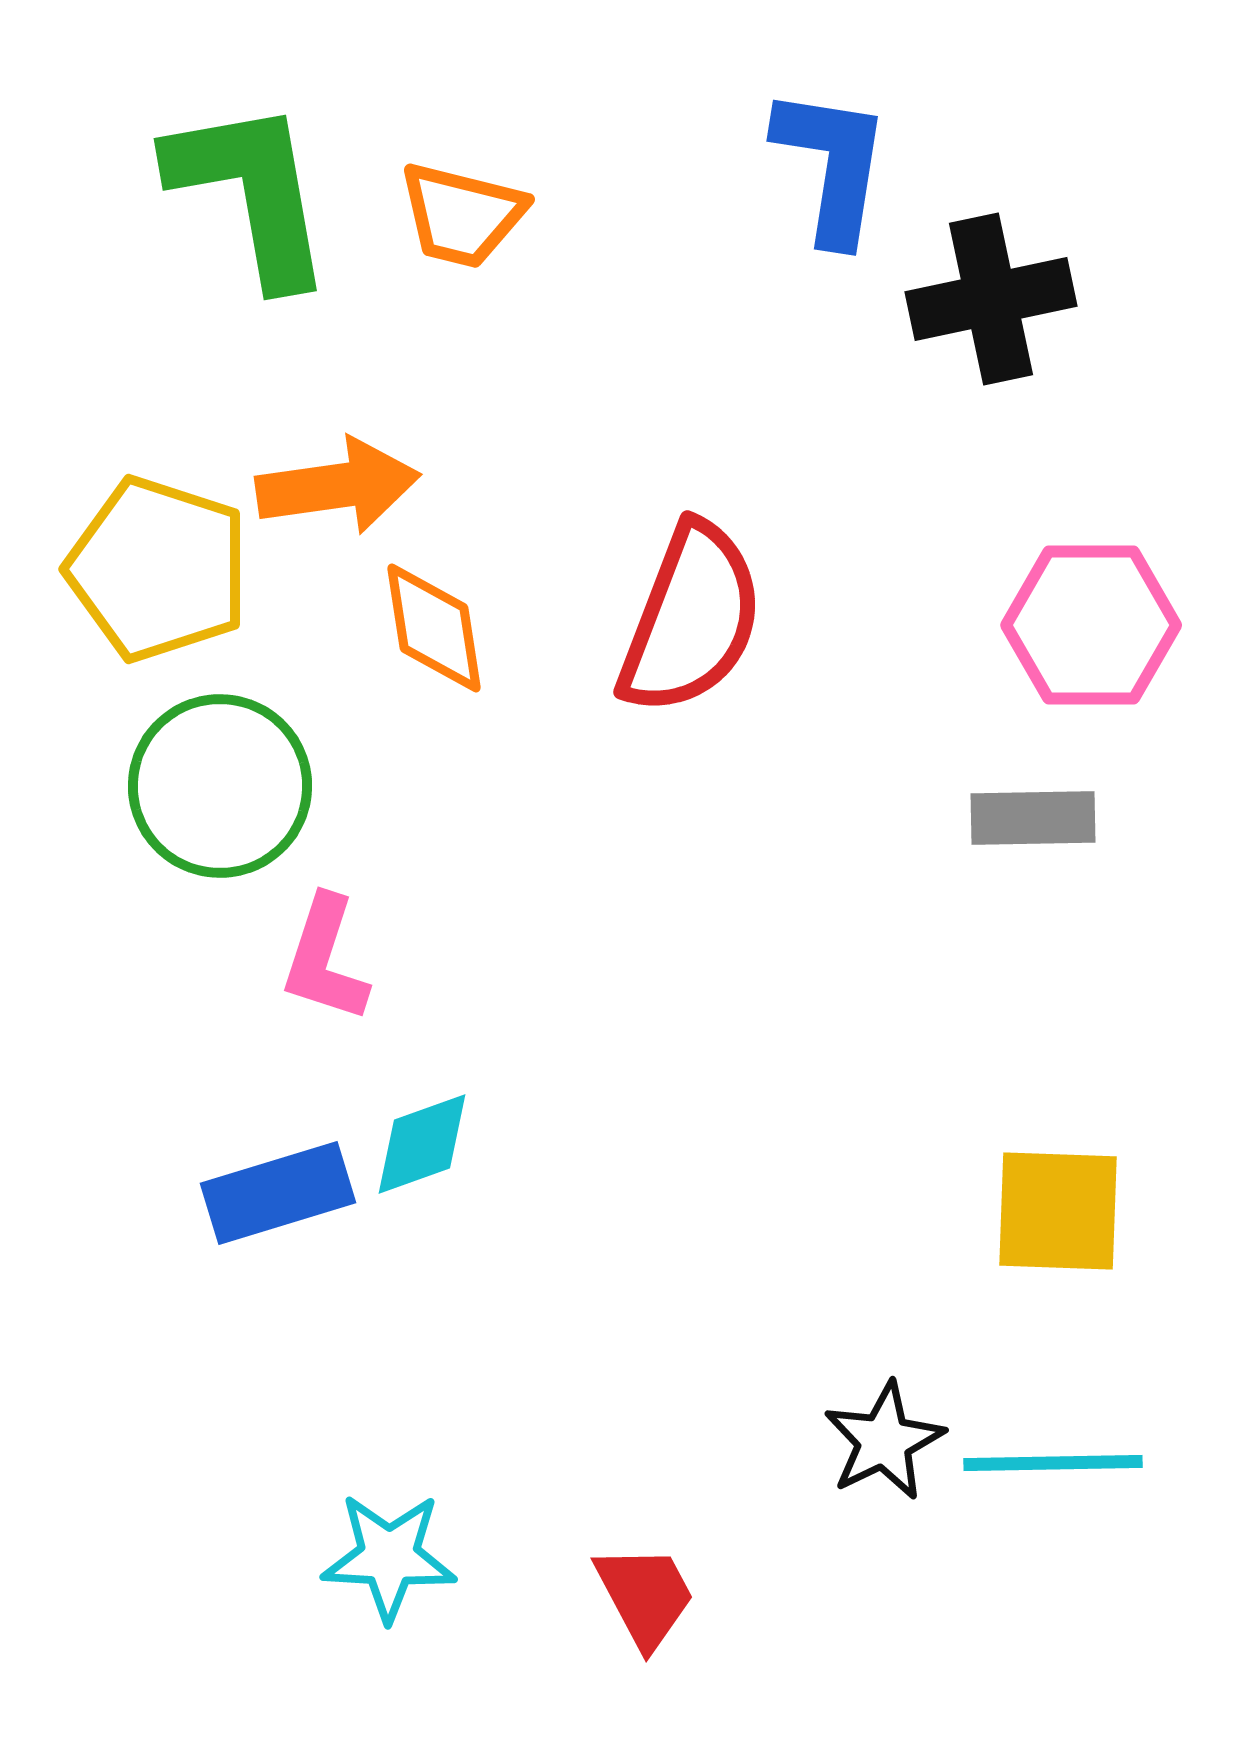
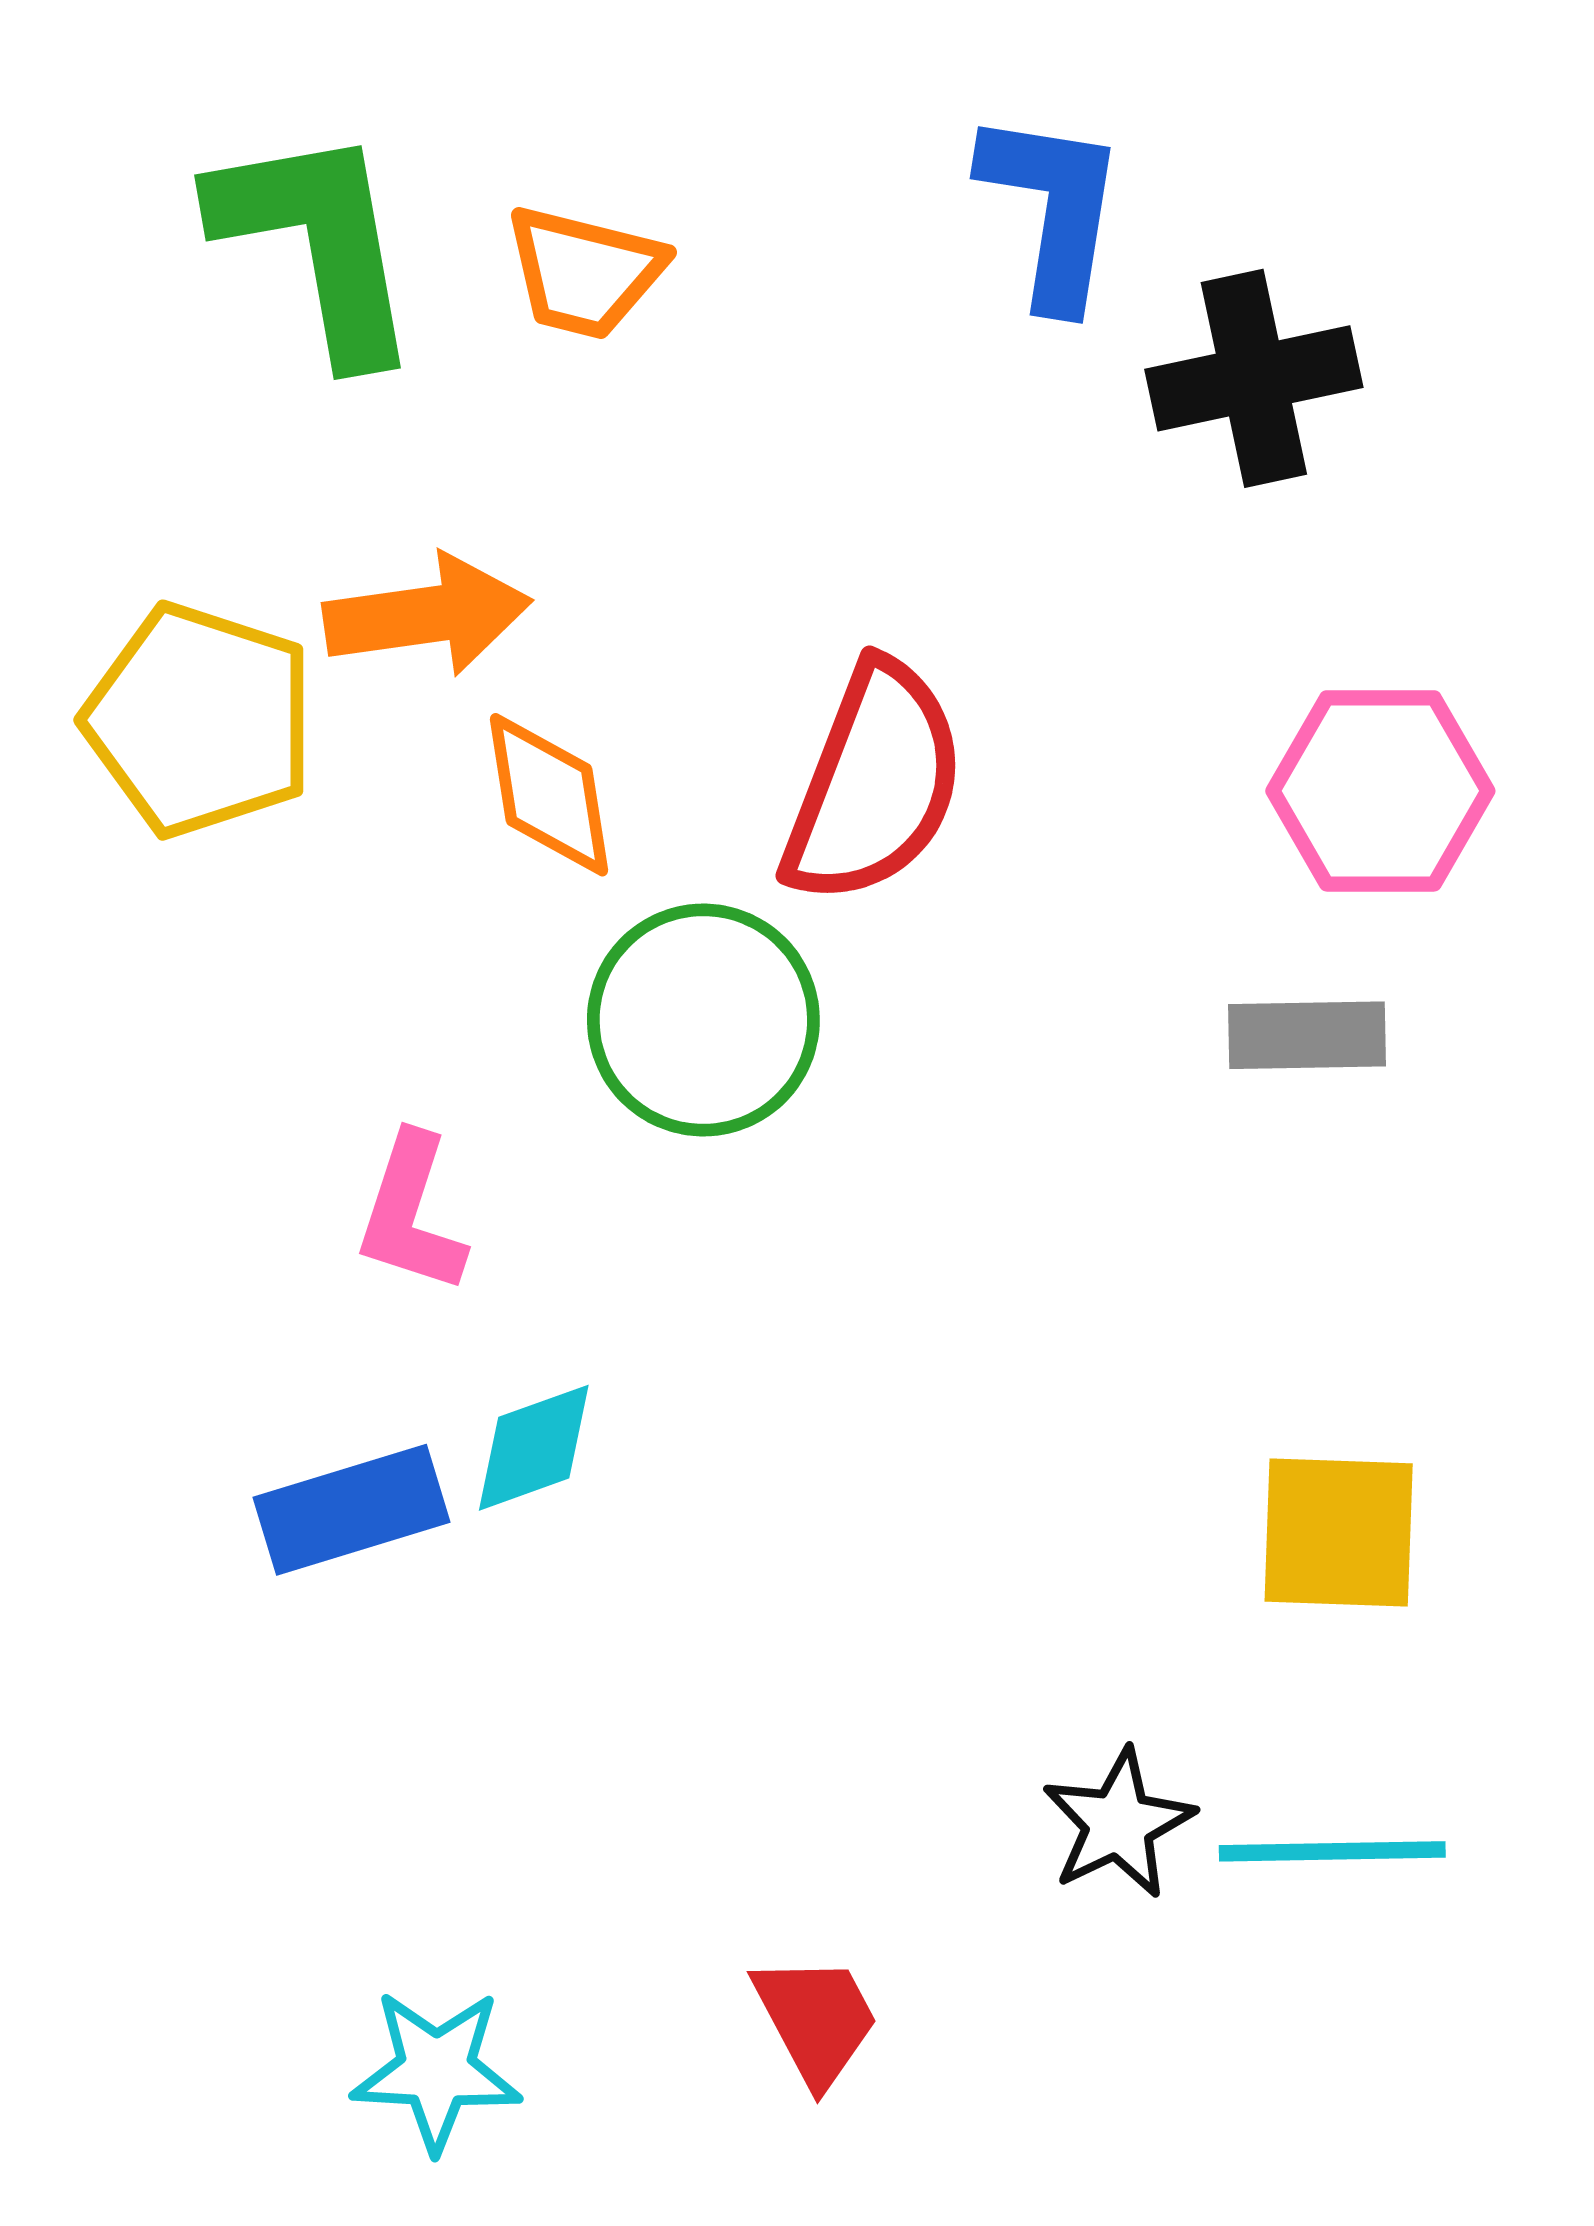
green circle: (220, 786) -> (703, 1020), moved
cyan star: (389, 1557) -> (436, 2070), moved

